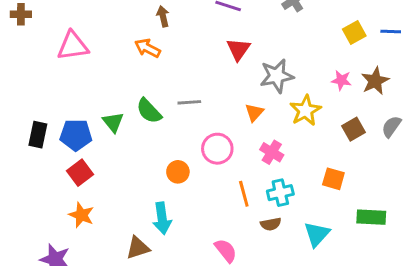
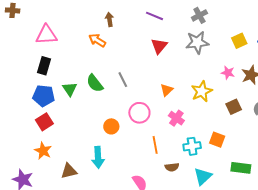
gray star: (277, 76) -> (197, 42), moved
gray line: (189, 102) -> (123, 80), turned 63
black rectangle: (38, 135) -> (44, 66), moved
cyan cross: (280, 193) -> (192, 146), moved
brown triangle: (138, 248) -> (69, 171), moved

